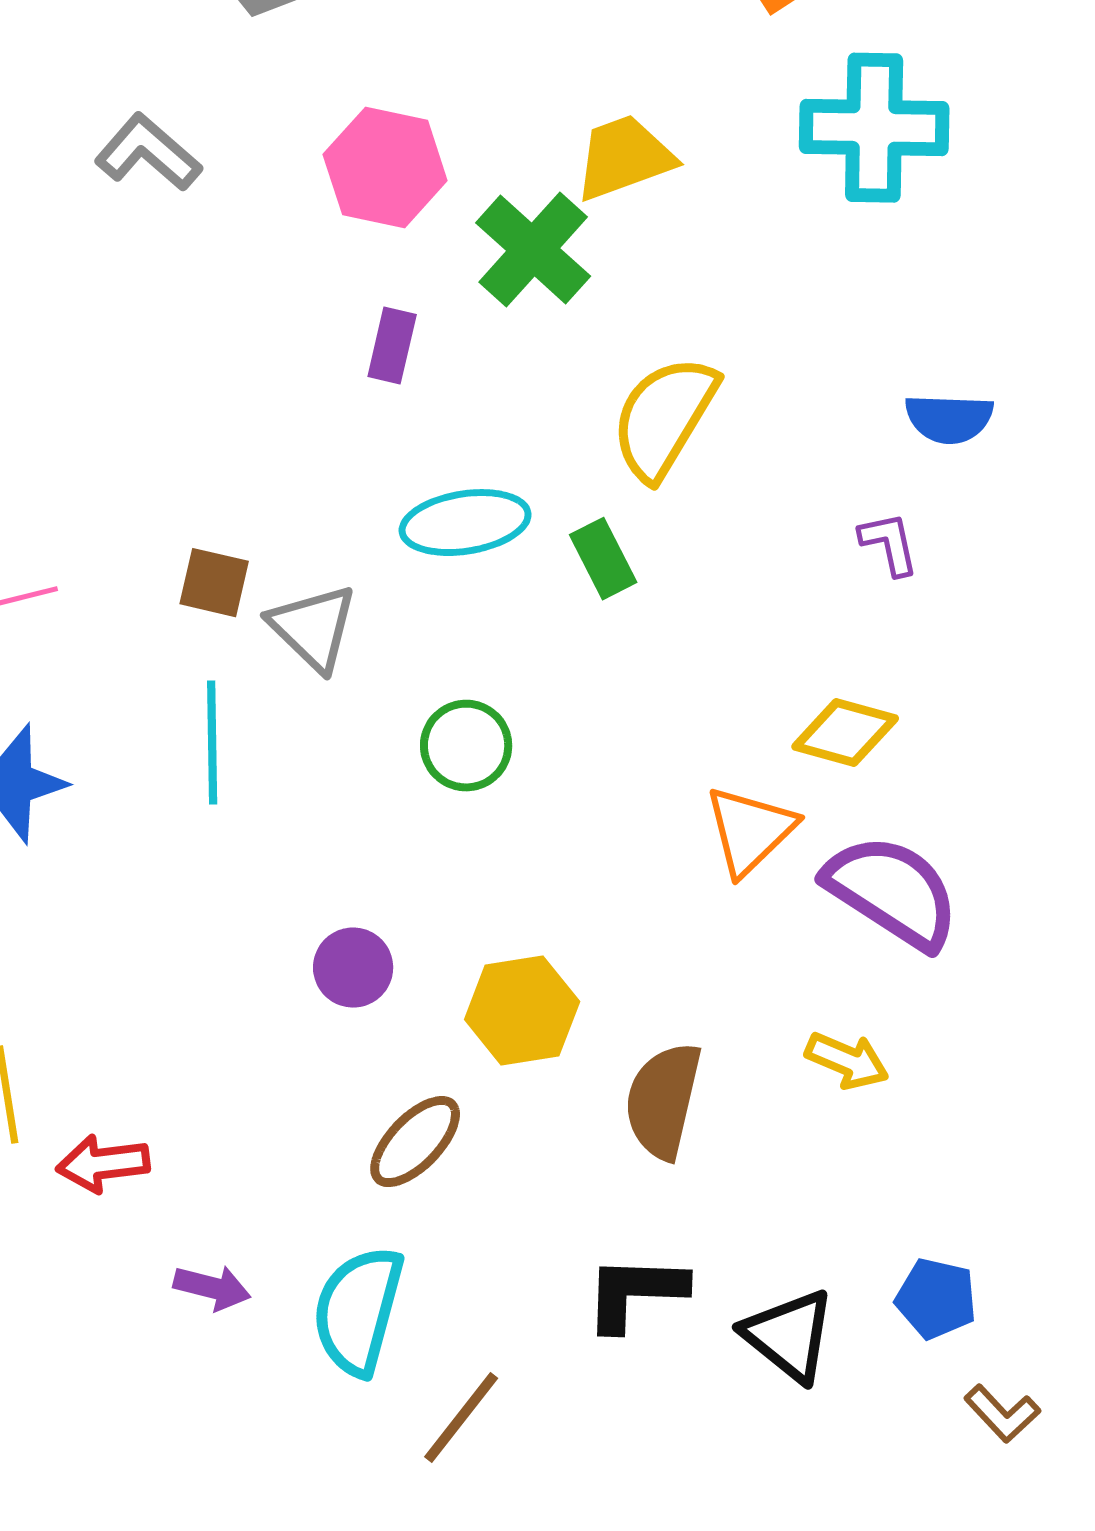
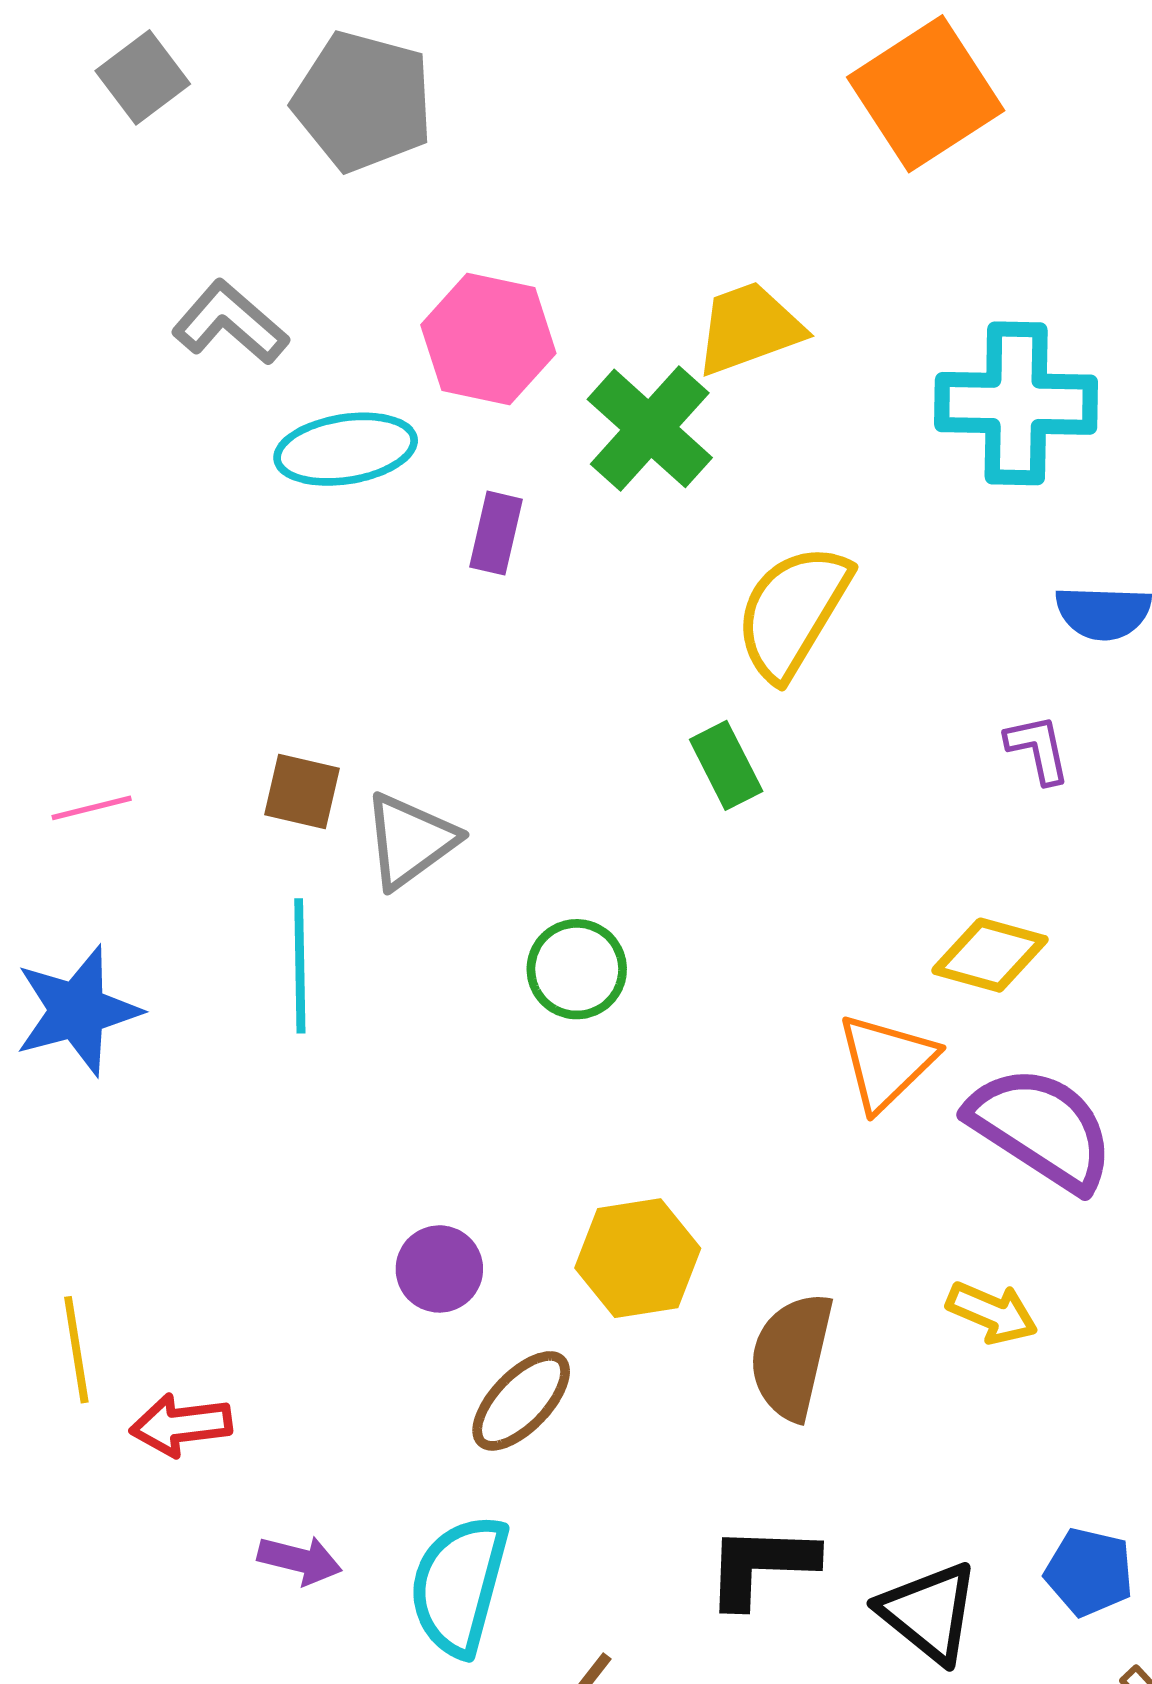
cyan cross: (874, 128) -> (1016, 403), moved
cyan ellipse: (465, 523) -> (346, 449), moved
gray triangle: (313, 628) -> (410, 841), turned 40
purple circle: (353, 968) -> (439, 1269), moved

